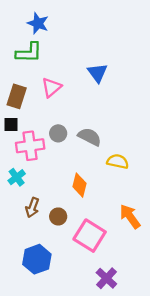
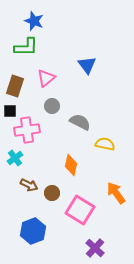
gray circle: (58, 133) -> (52, 106), moved
brown arrow: (32, 208) -> (29, 185), turned -84

